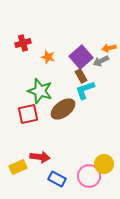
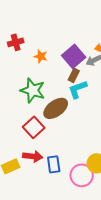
brown rectangle: (81, 76) -> (74, 75), turned 56
red square: (28, 114) -> (34, 127), moved, turned -30
blue rectangle: (57, 179) -> (54, 164), moved, turned 54

